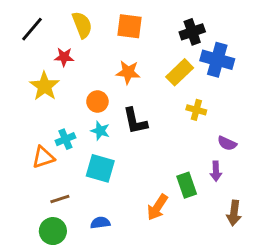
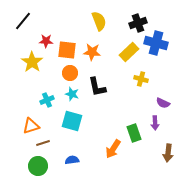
yellow semicircle: (82, 25) -> (99, 21), moved
orange square: (130, 26) -> (67, 50), moved
orange triangle: (43, 157) -> (31, 126), moved

